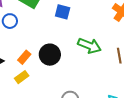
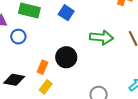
blue square: (63, 12) -> (66, 13), turned 35

